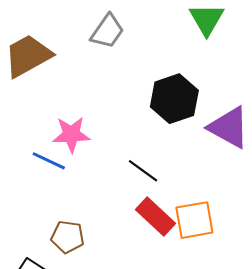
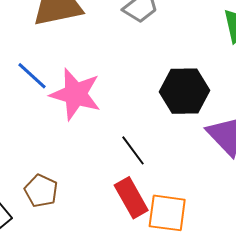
pink star: (71, 134) -> (75, 94), size x1.4
blue line: (49, 161) -> (32, 76), moved

